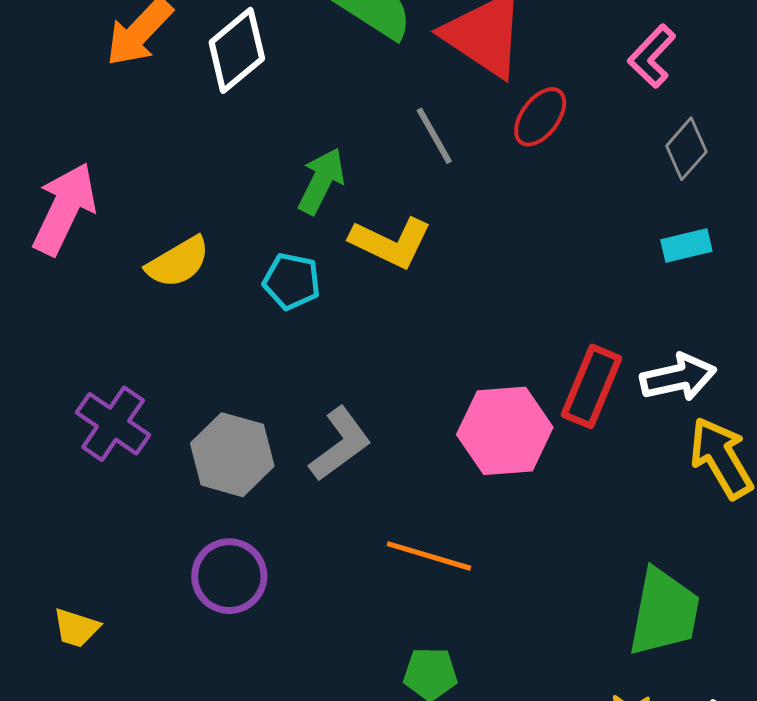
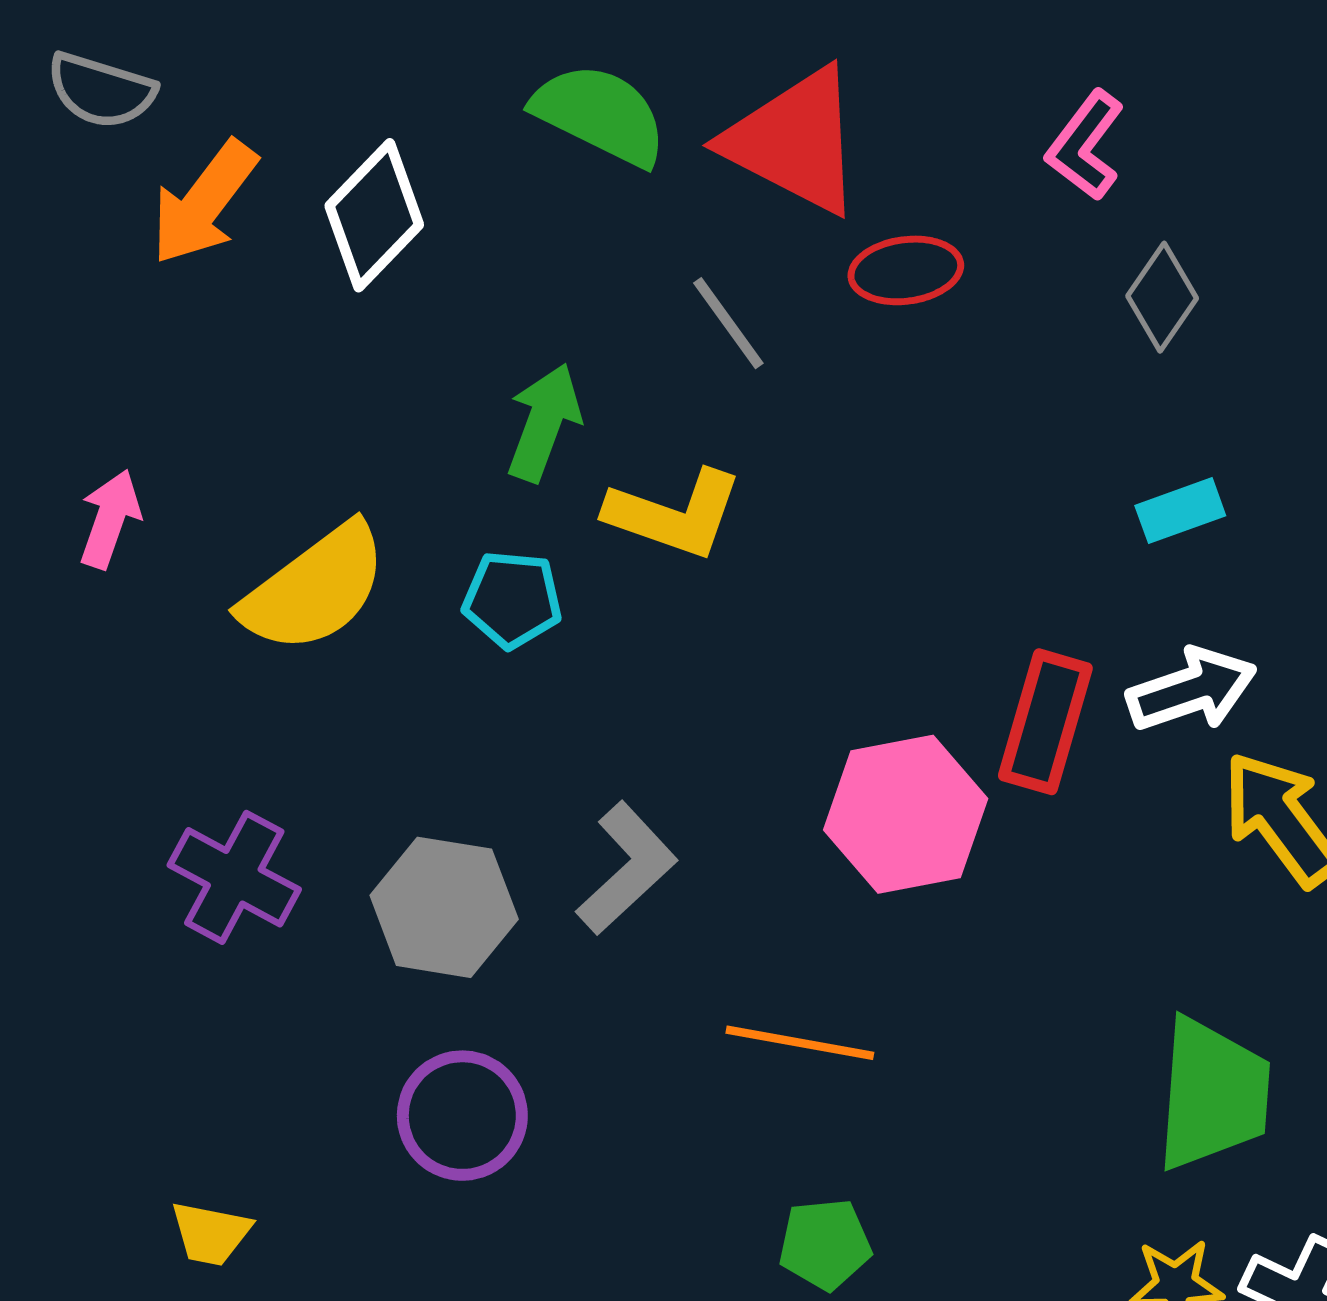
red ellipse: (540, 117) -> (906, 270), turned 52
pink arrow: (64, 209) -> (110, 519), size x0.6
cyan rectangle: (686, 245) -> (1180, 511), moved
yellow semicircle: (178, 262) -> (314, 588), size x1.4

